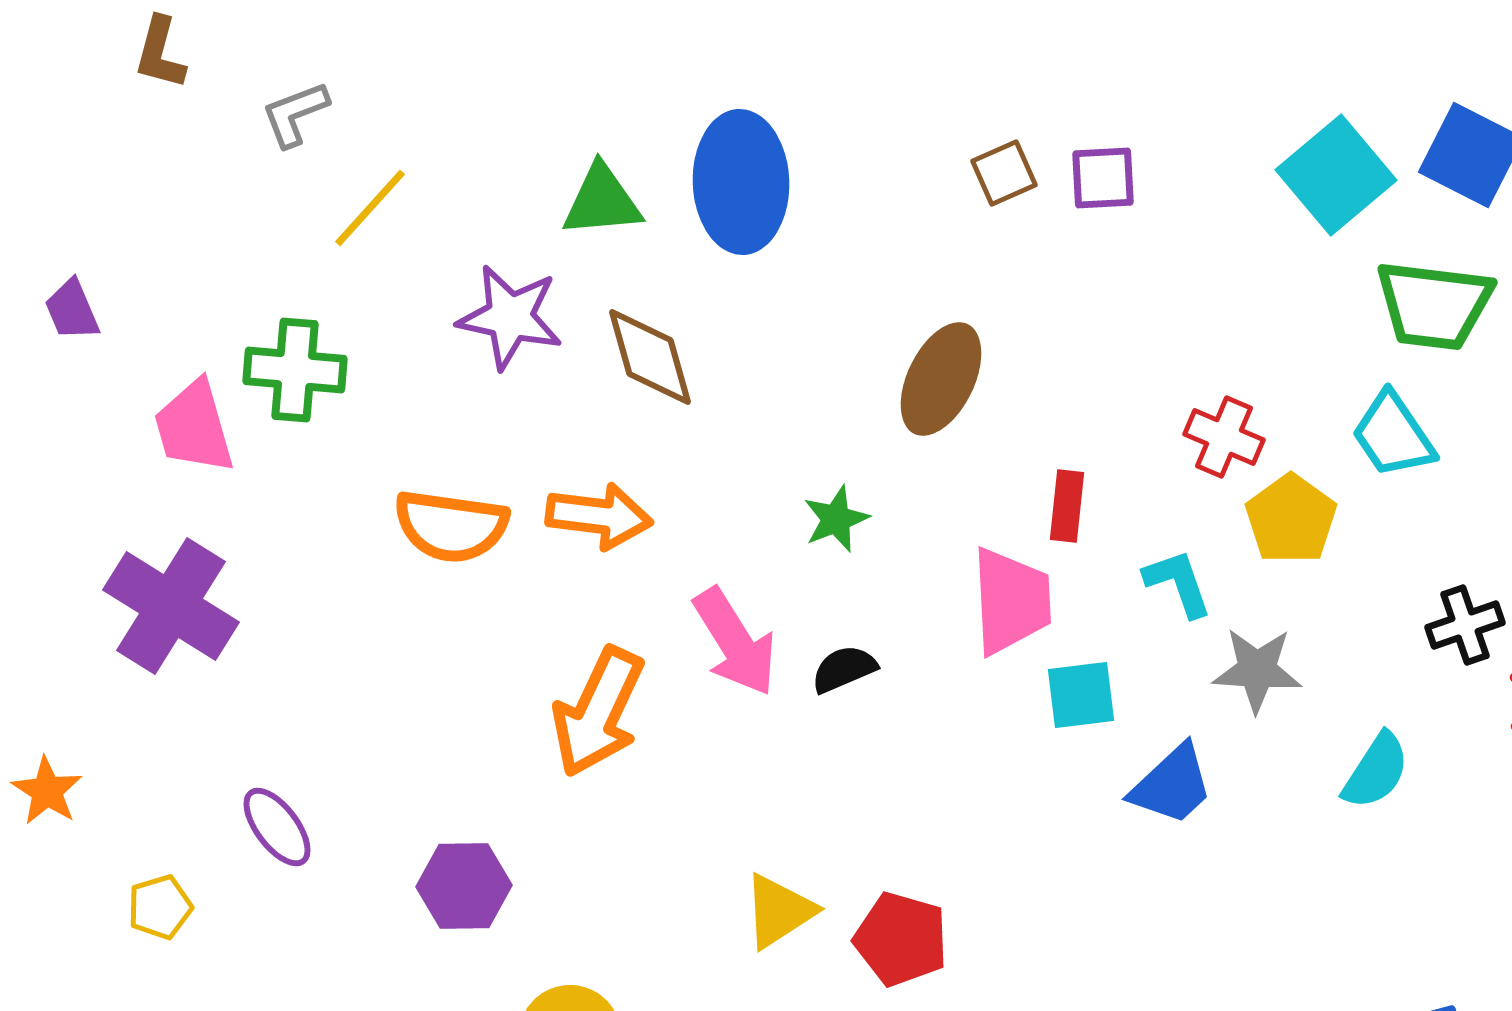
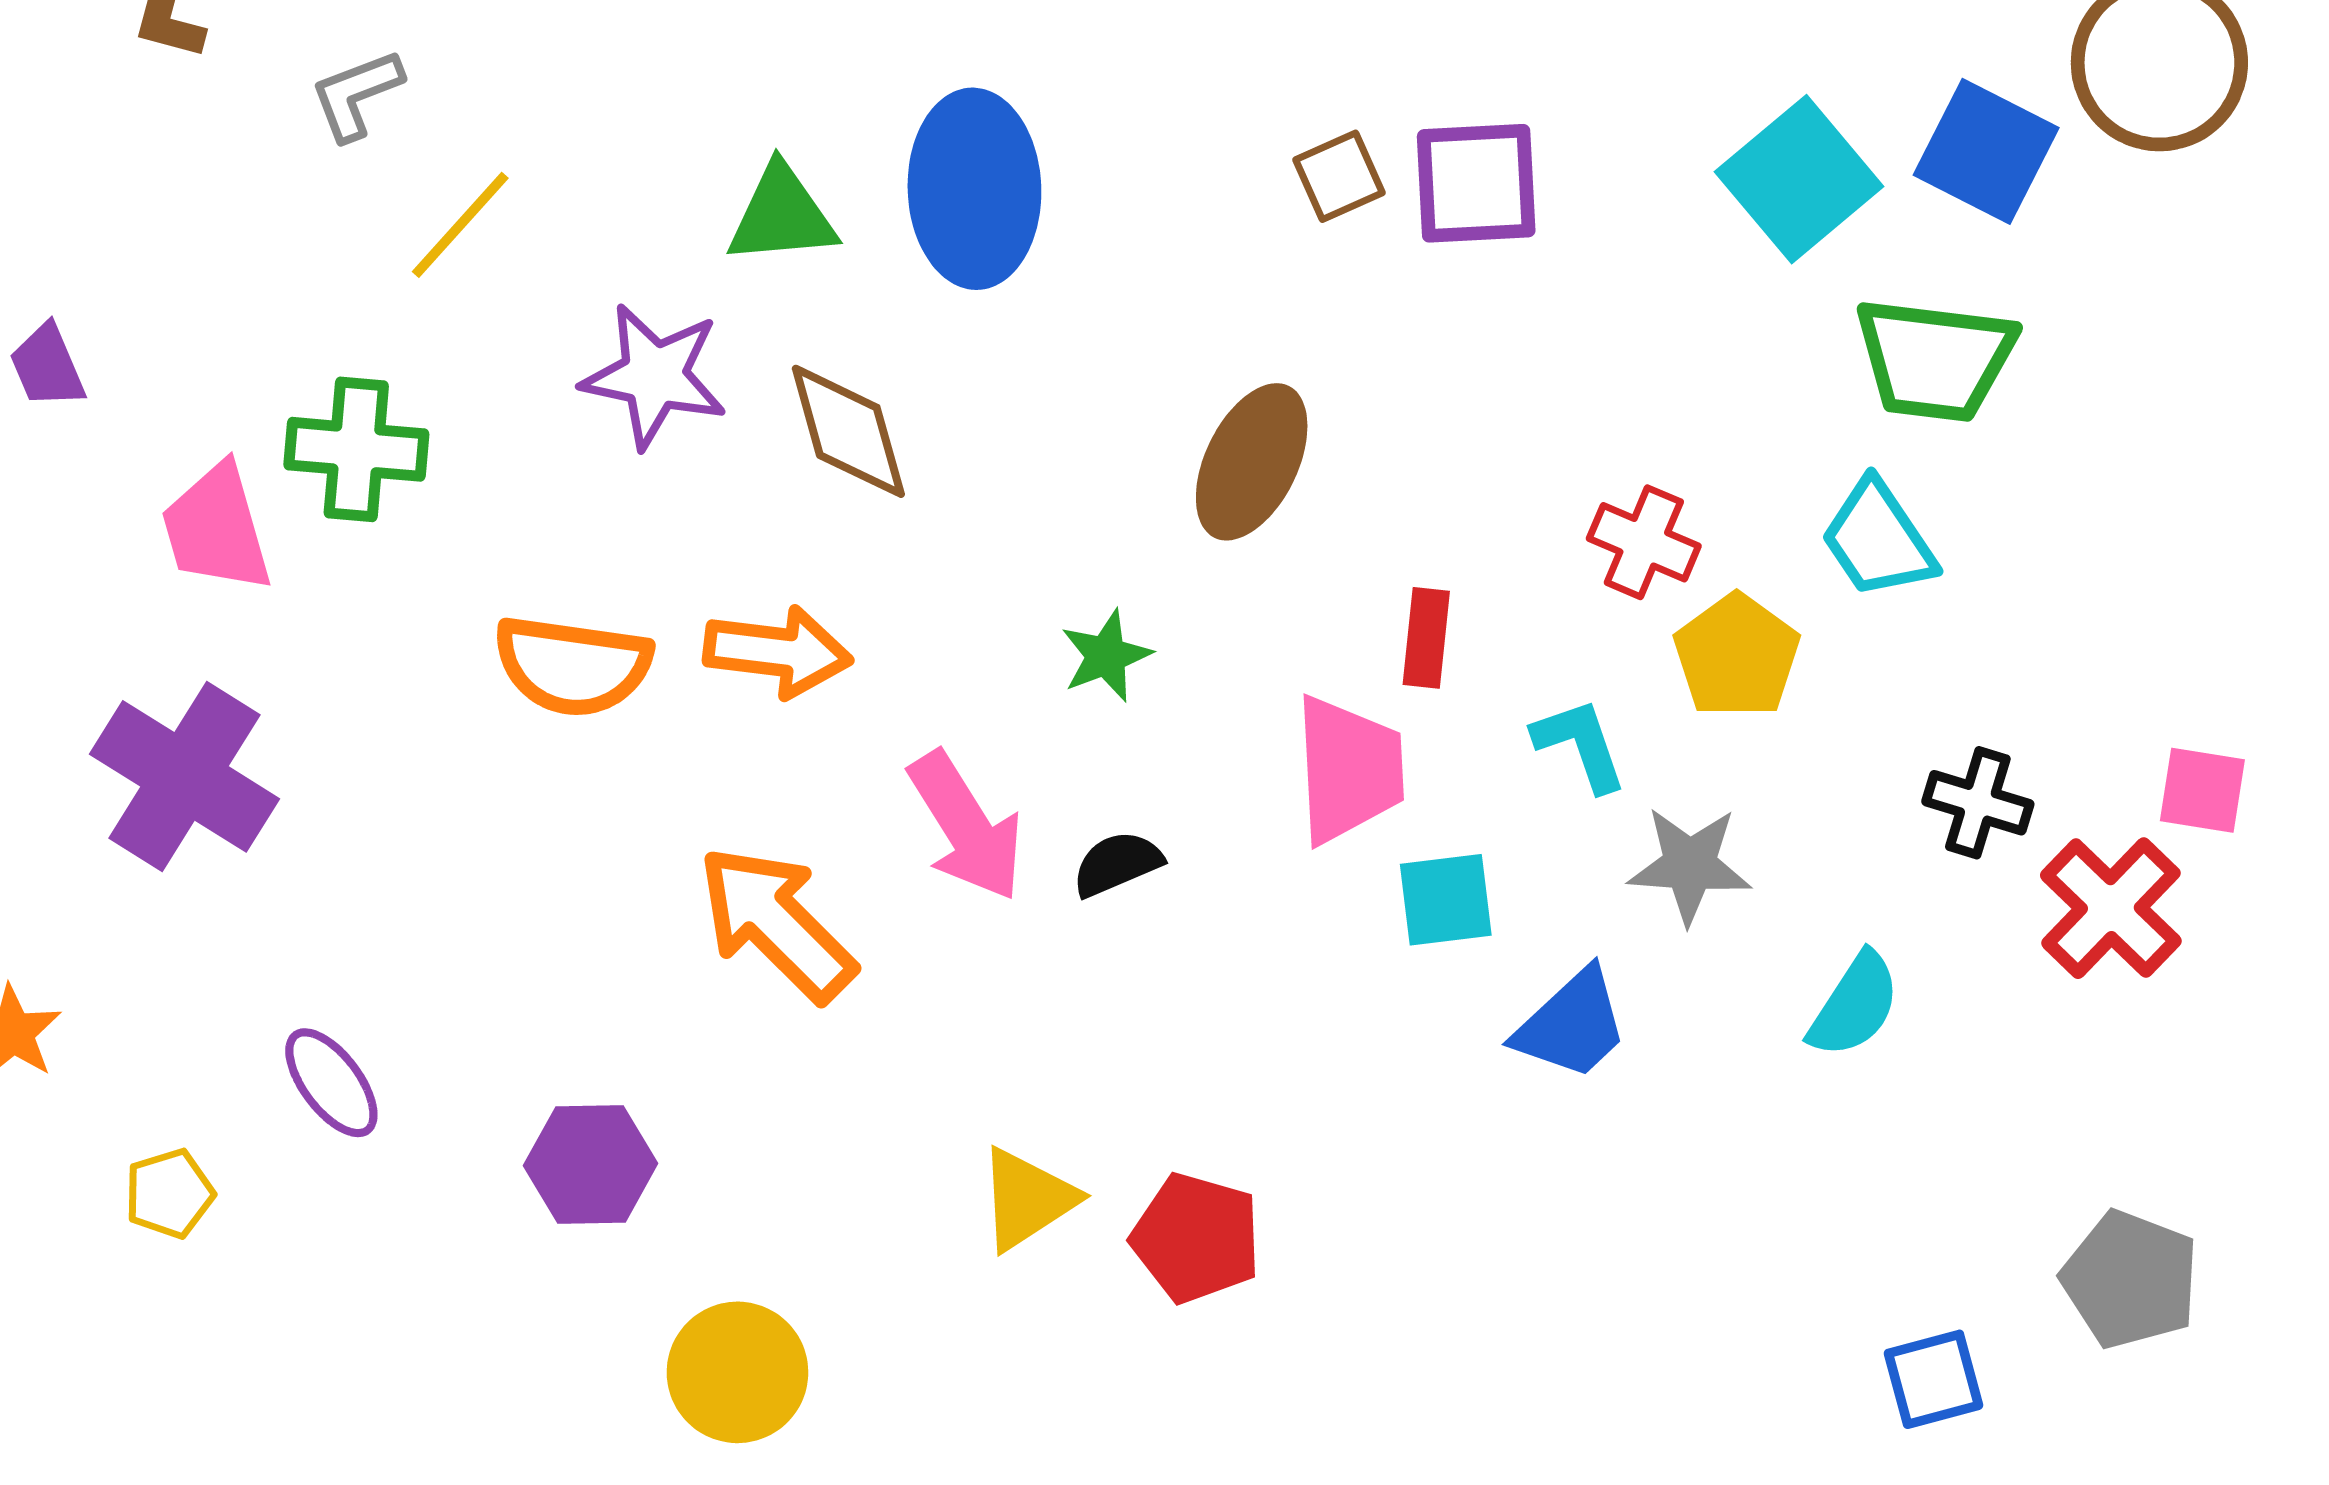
purple square: (1103, 178) -> (1476, 183), size x1.4
black cross: (1465, 625) -> (1978, 803), turned 36
orange arrow: (598, 712) -> (776, 923), turned 110

